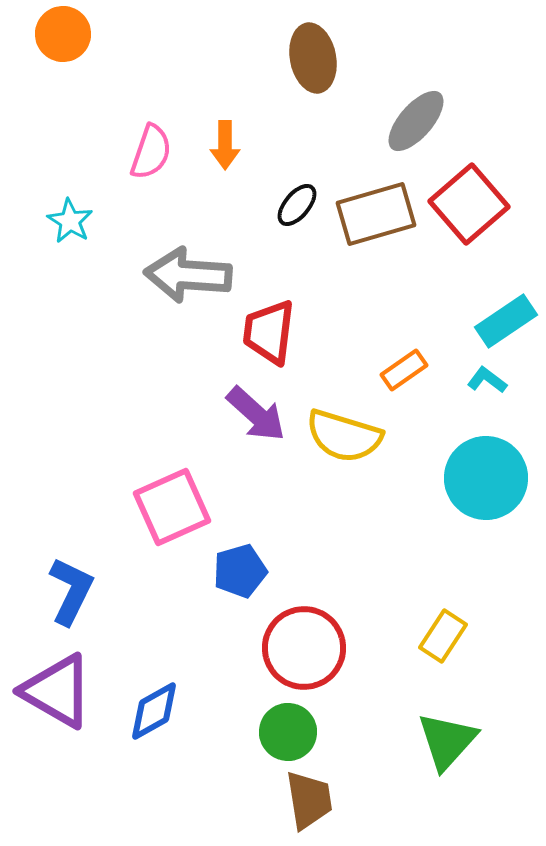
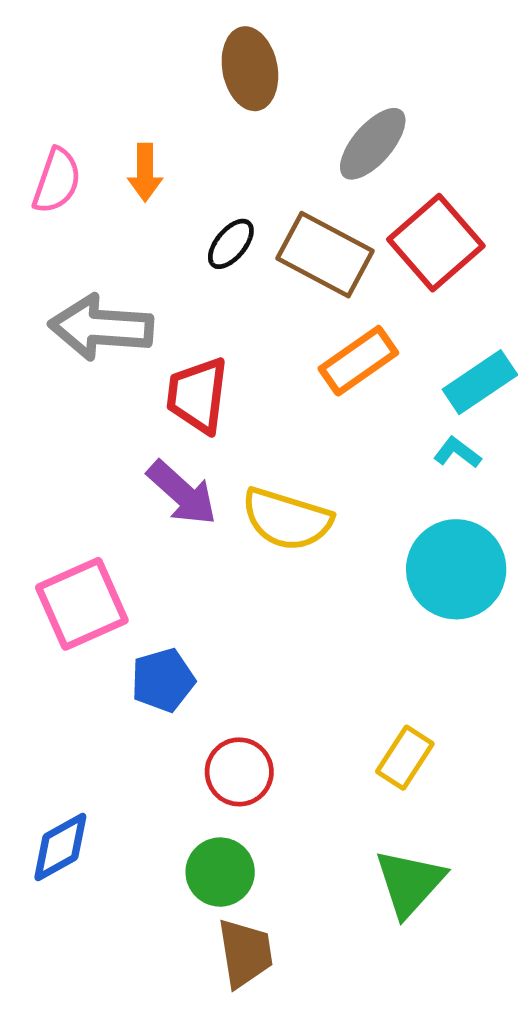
brown rectangle: (376, 214) -> (325, 255), turned 44
orange rectangle: (404, 370) -> (358, 361), moved, size x1.4
red circle: (304, 648) -> (239, 772), size x0.7

